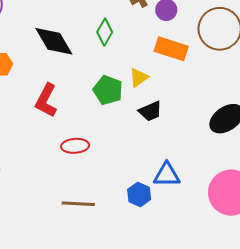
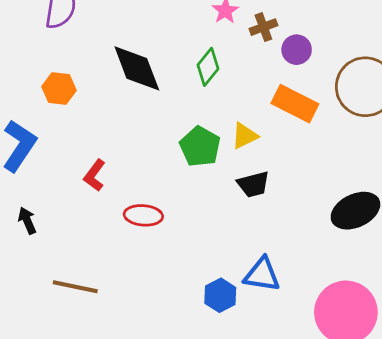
red L-shape: (46, 100) -> (95, 175), moved, size x0.7
brown line: (78, 204) -> (75, 287), moved

